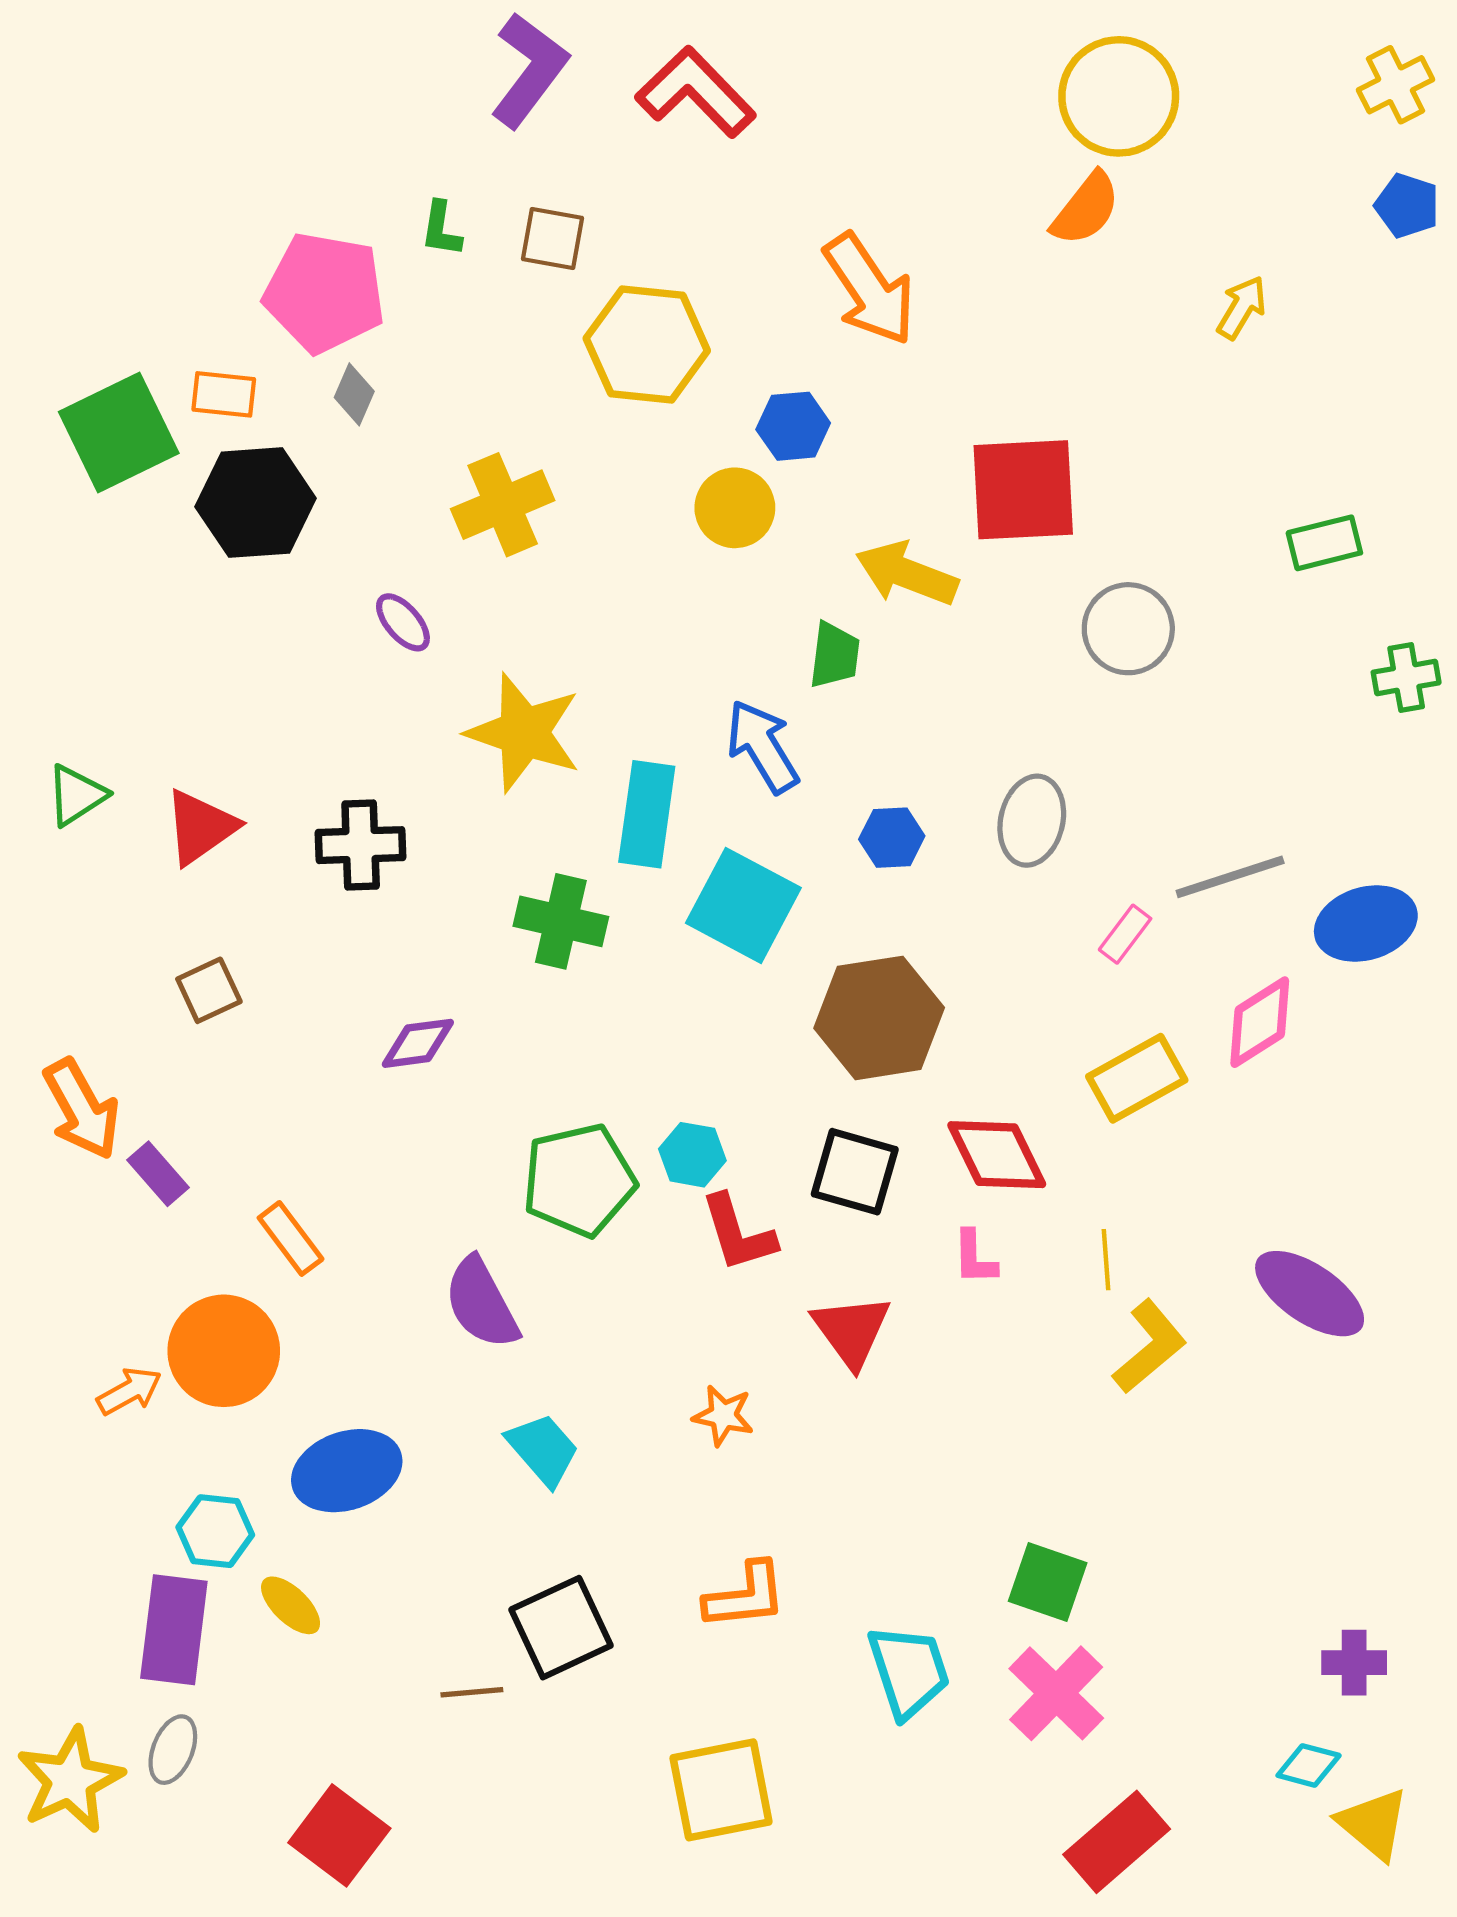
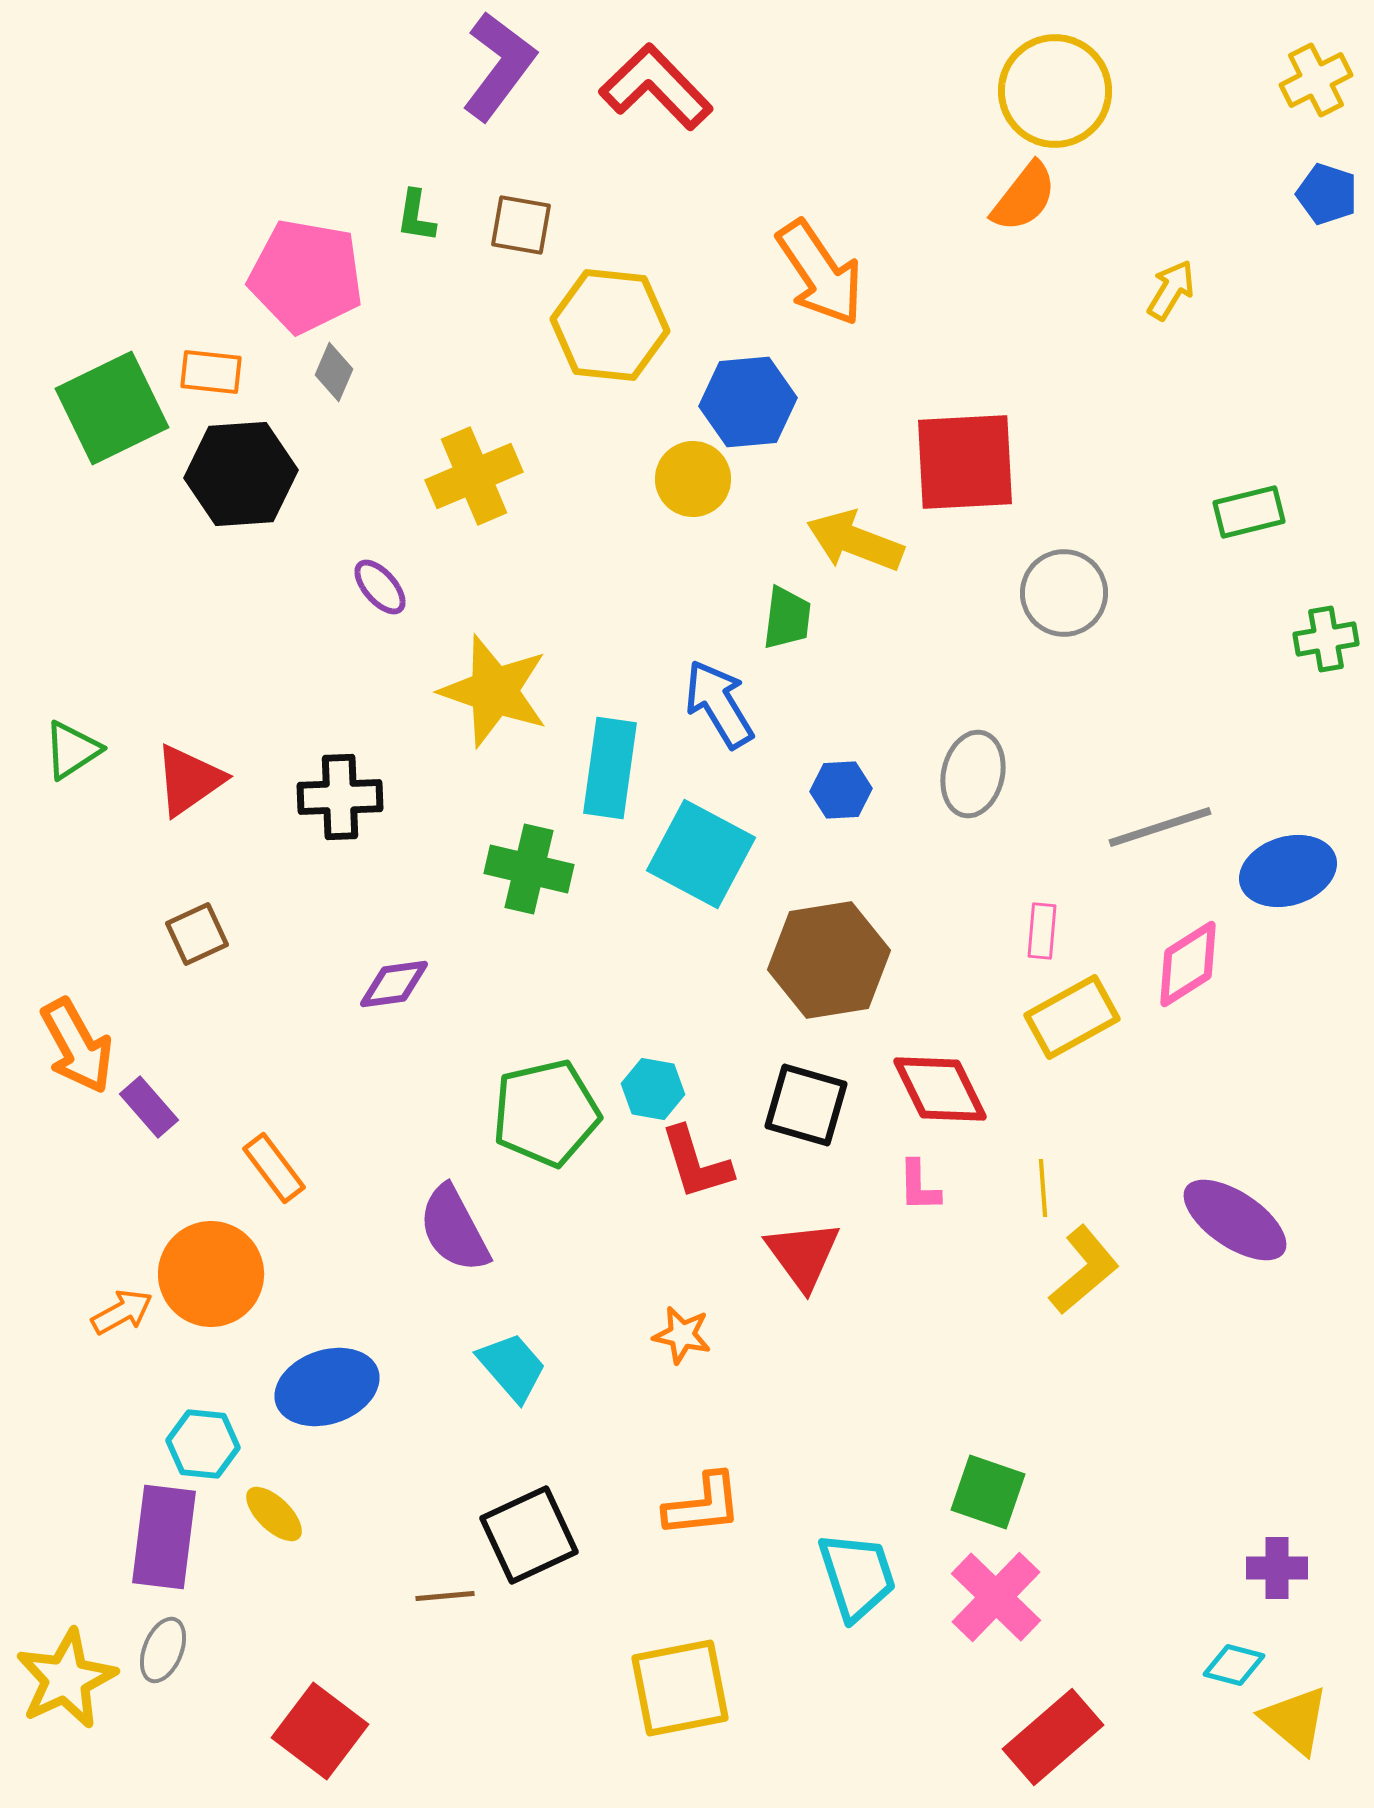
blue hexagon: (793, 426) -> (748, 402), size x1.4
pink rectangle: (1125, 934) -> (1042, 931), moved, turned -32

